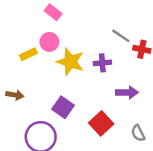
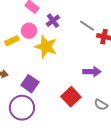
purple cross: (102, 63) -> (53, 21), moved, turned -32
purple square: (63, 107) -> (30, 84), moved
gray semicircle: (138, 133) -> (101, 105), turned -32

